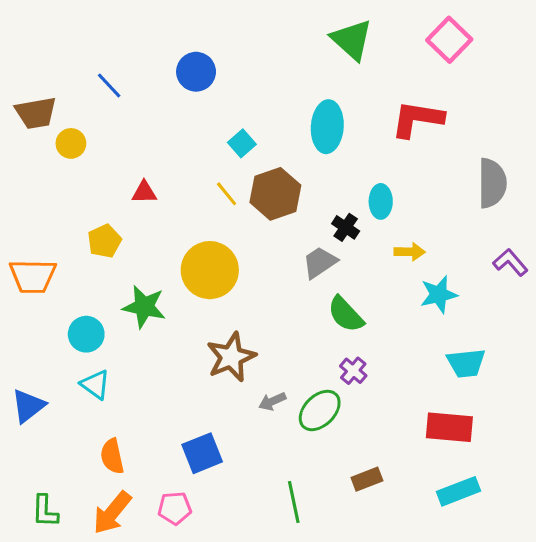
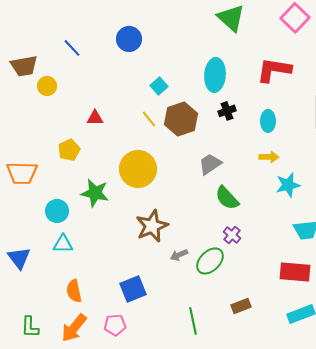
cyan ellipse: (381, 201) -> (268, 121), moved
black cross: (346, 227) -> (227, 111), moved, turned 36
cyan triangle: (95, 385) -> (63, 244), turned -35
blue triangle: (28, 406) -> (19, 258), turned -30

